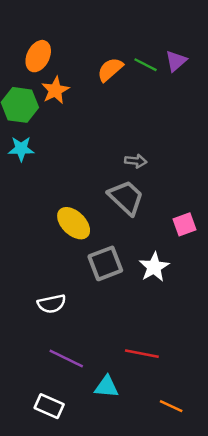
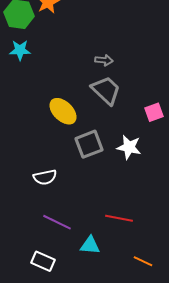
gray arrow: (136, 161) -> (104, 60), moved
white star: (154, 267) -> (129, 147), turned -30

